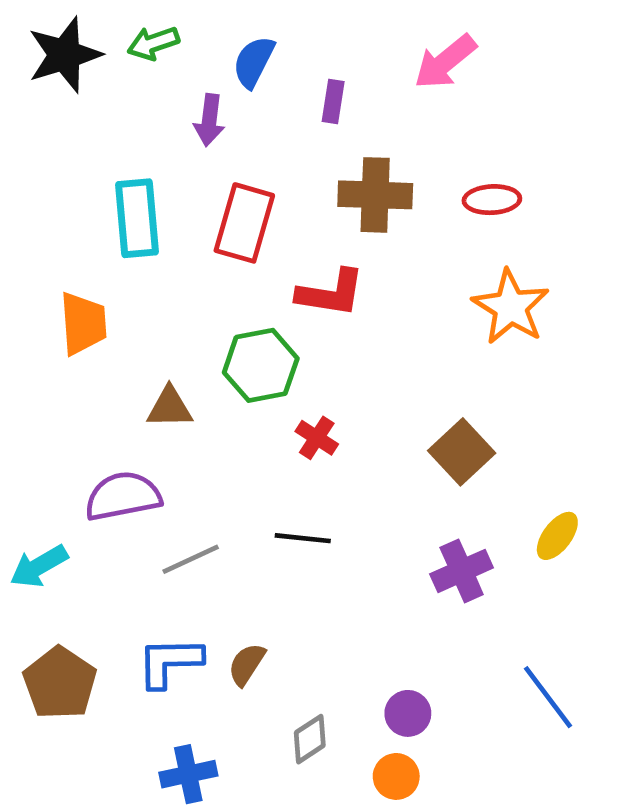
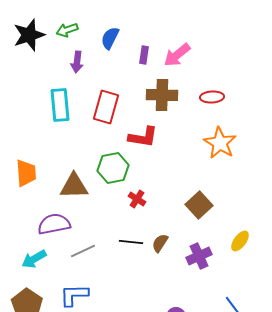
pink arrow: (445, 62) -> (177, 55), moved
purple arrow: (209, 120) -> (77, 62), moved
orange trapezoid: (83, 323) -> (26, 173), moved
brown triangle: (170, 407) -> (74, 186), size x1.4
cyan arrow: (39, 566) -> (34, 259), moved
brown semicircle: (247, 664) -> (160, 243), moved

